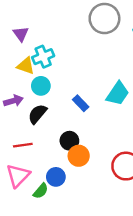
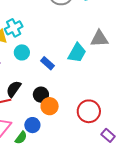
cyan circle: (41, 86) -> (22, 52), moved
black semicircle: (37, 114) -> (14, 89), moved

